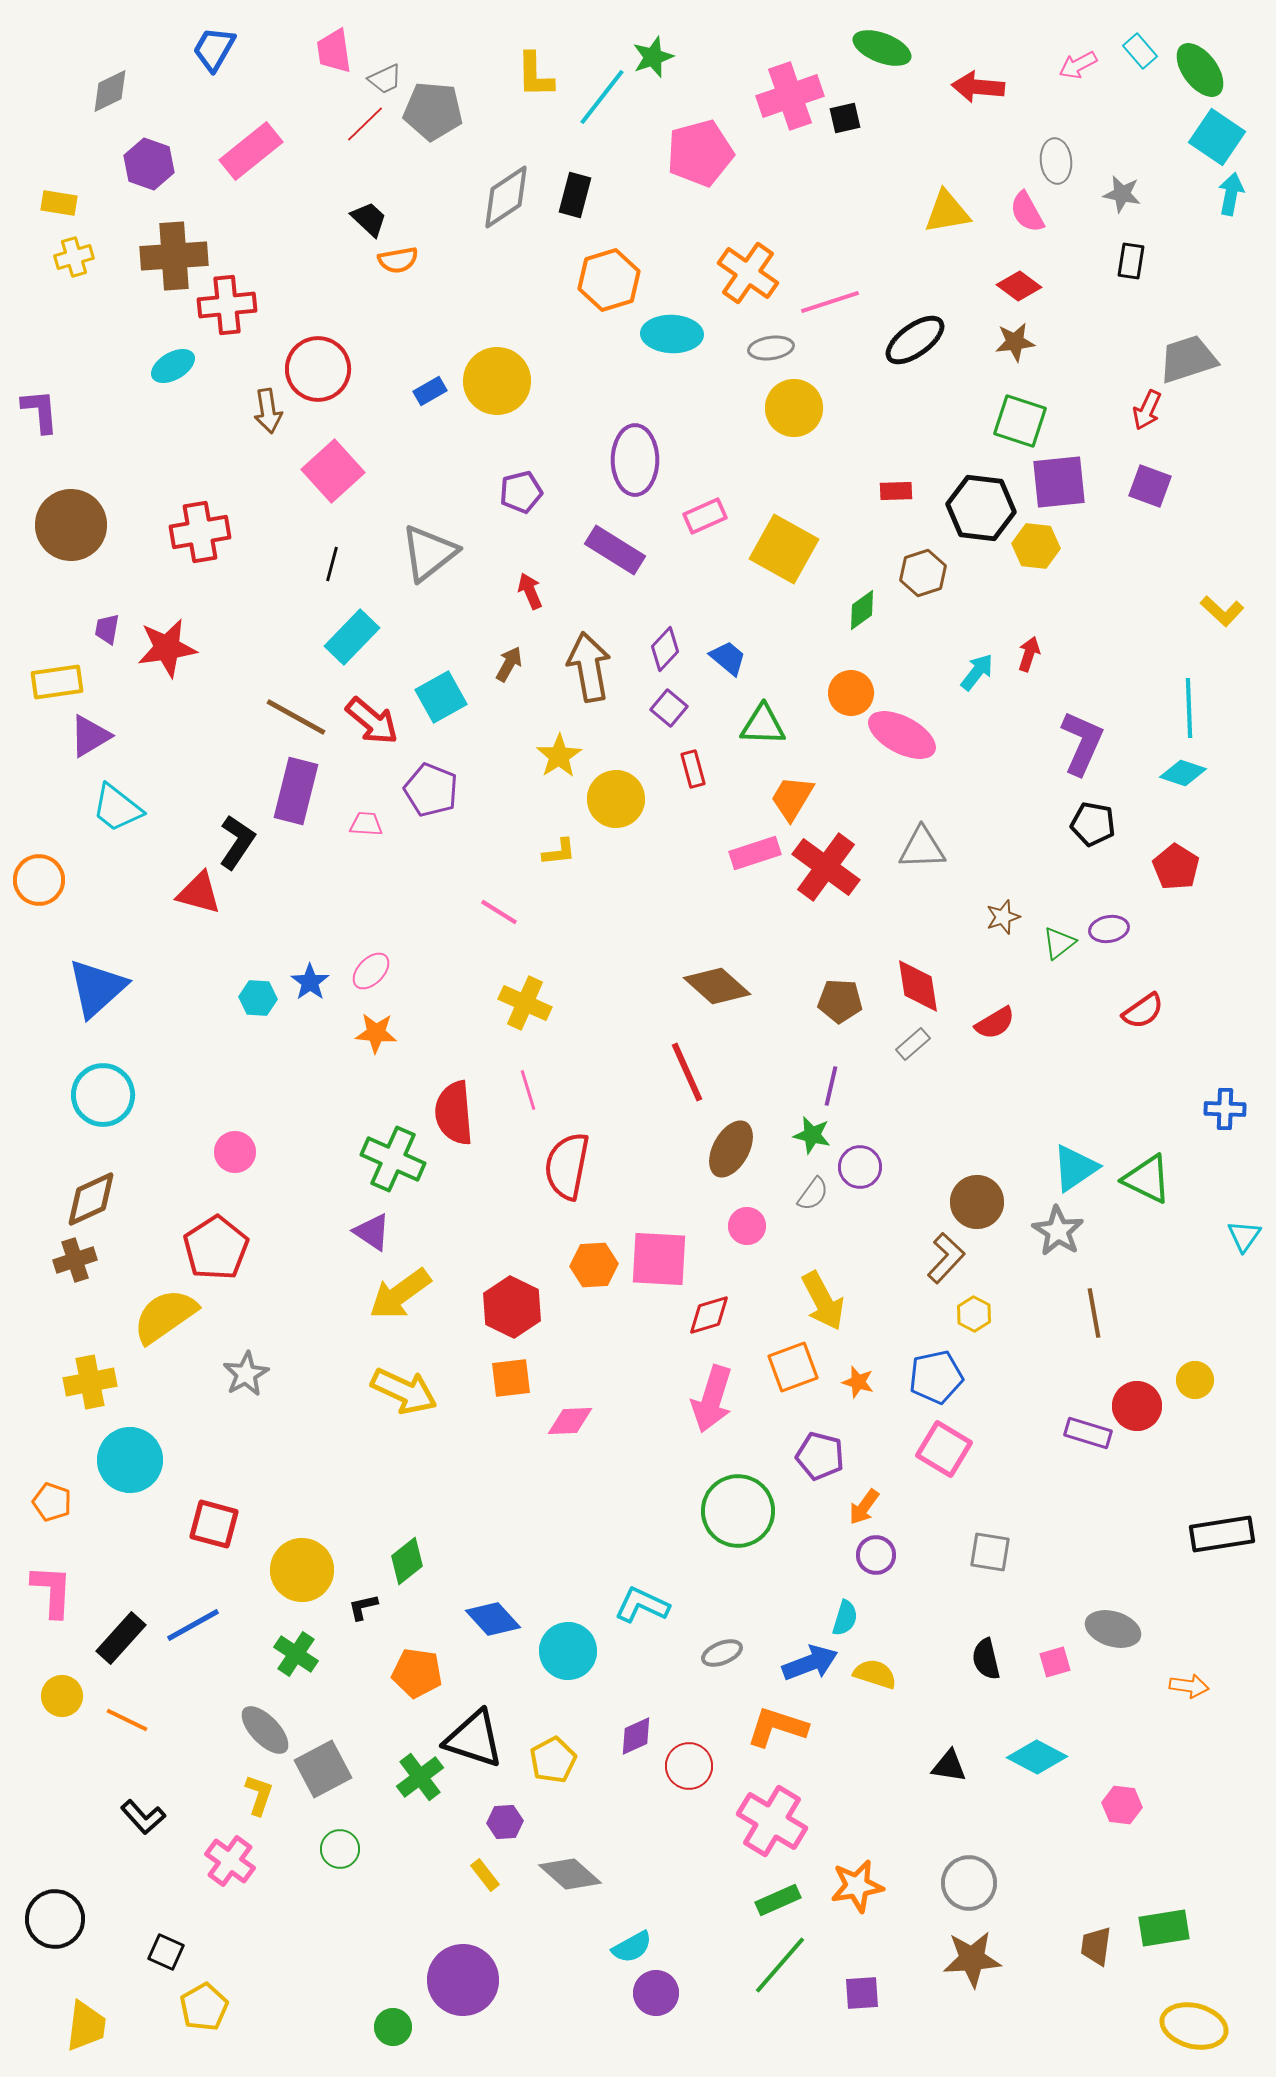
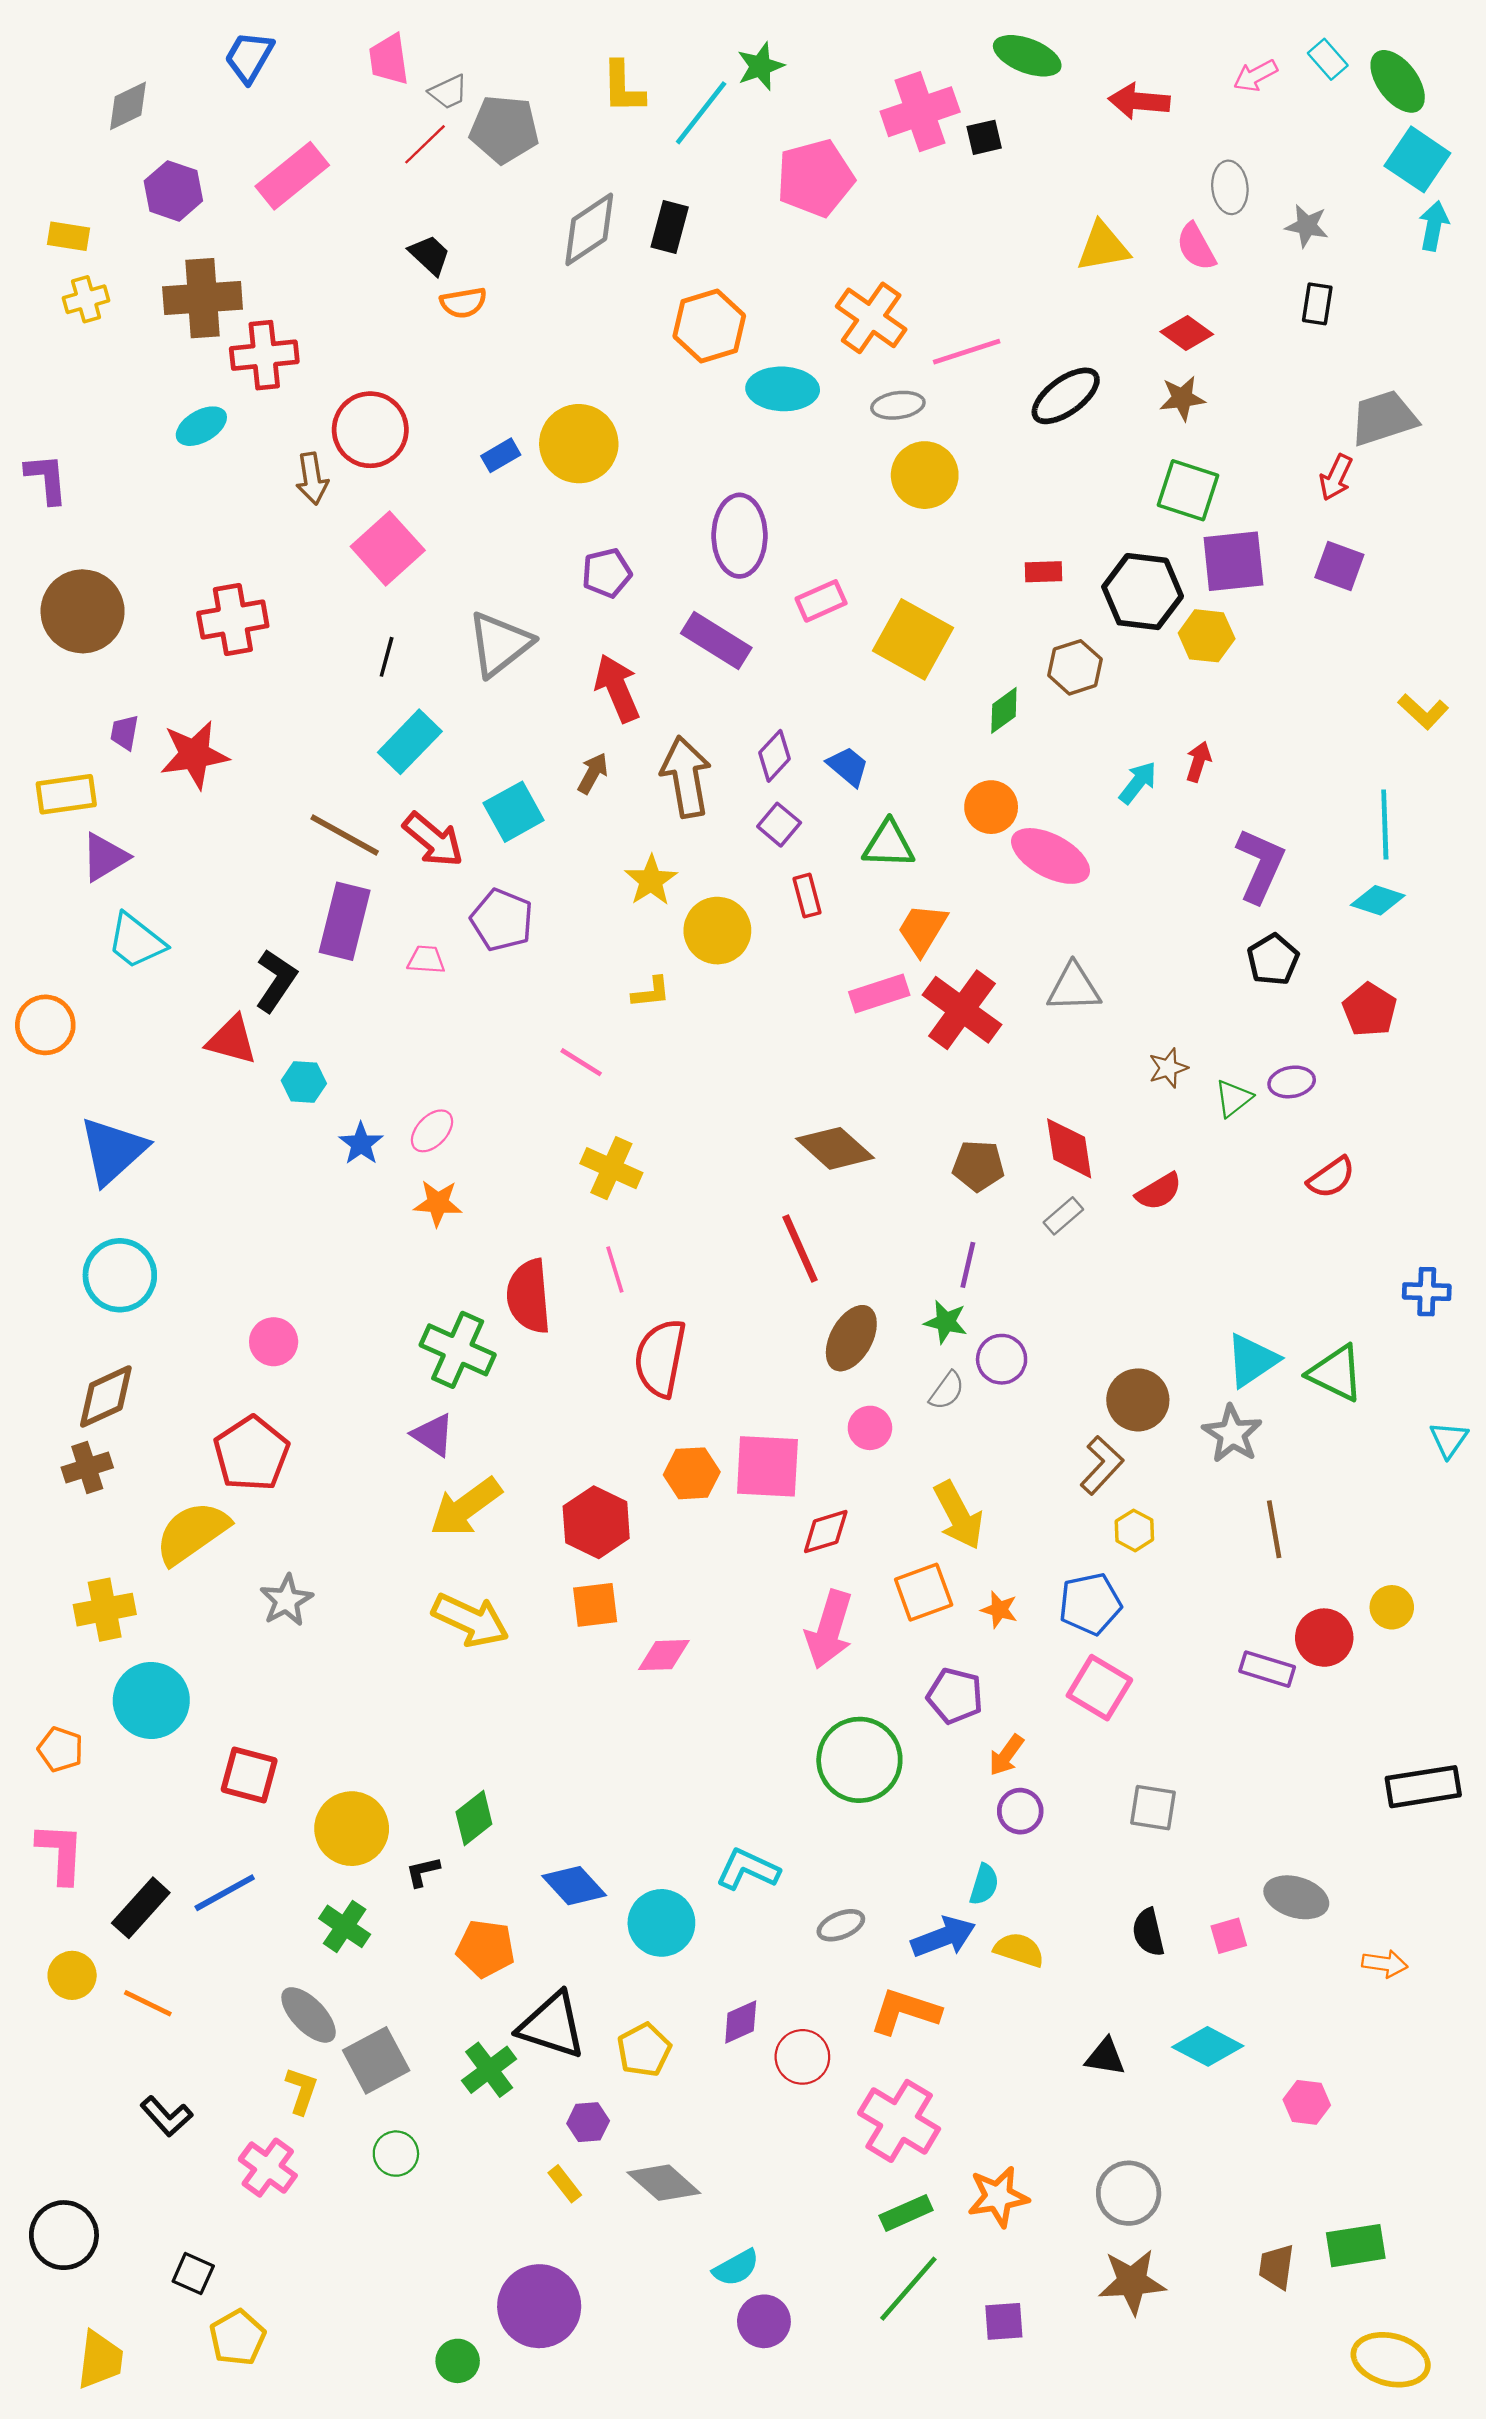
red arrow: (530, 591) -> (617, 688), size x1.6
black pentagon: (1093, 824) -> (1273, 960), turned 30
cyan hexagon: (258, 998) -> (304, 1082), moved

